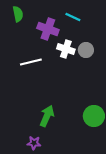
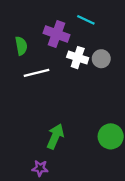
green semicircle: (18, 14) -> (21, 46), moved

